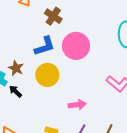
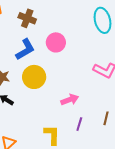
pink circle: (76, 46) -> (56, 42), size x0.7

